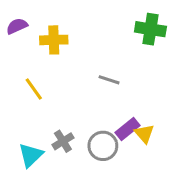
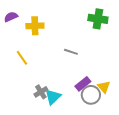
yellow triangle: (144, 134) -> (104, 87), moved
gray circle: (103, 146) -> (91, 95), moved
cyan triangle: (31, 155) -> (53, 97), moved

